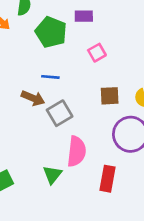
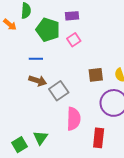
pink square: (97, 53) -> (74, 40), moved
blue line: (50, 77) -> (36, 59), moved
green triangle: (52, 175) -> (41, 138), moved

